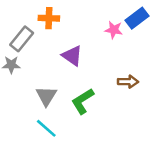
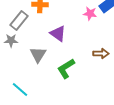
gray triangle: (46, 96) -> (38, 55), moved
cyan line: (46, 128) -> (20, 90), moved

